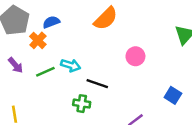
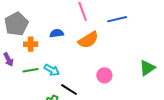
blue semicircle: (51, 22) -> (57, 33), moved
orange cross: (38, 40) -> (31, 44), turned 32

